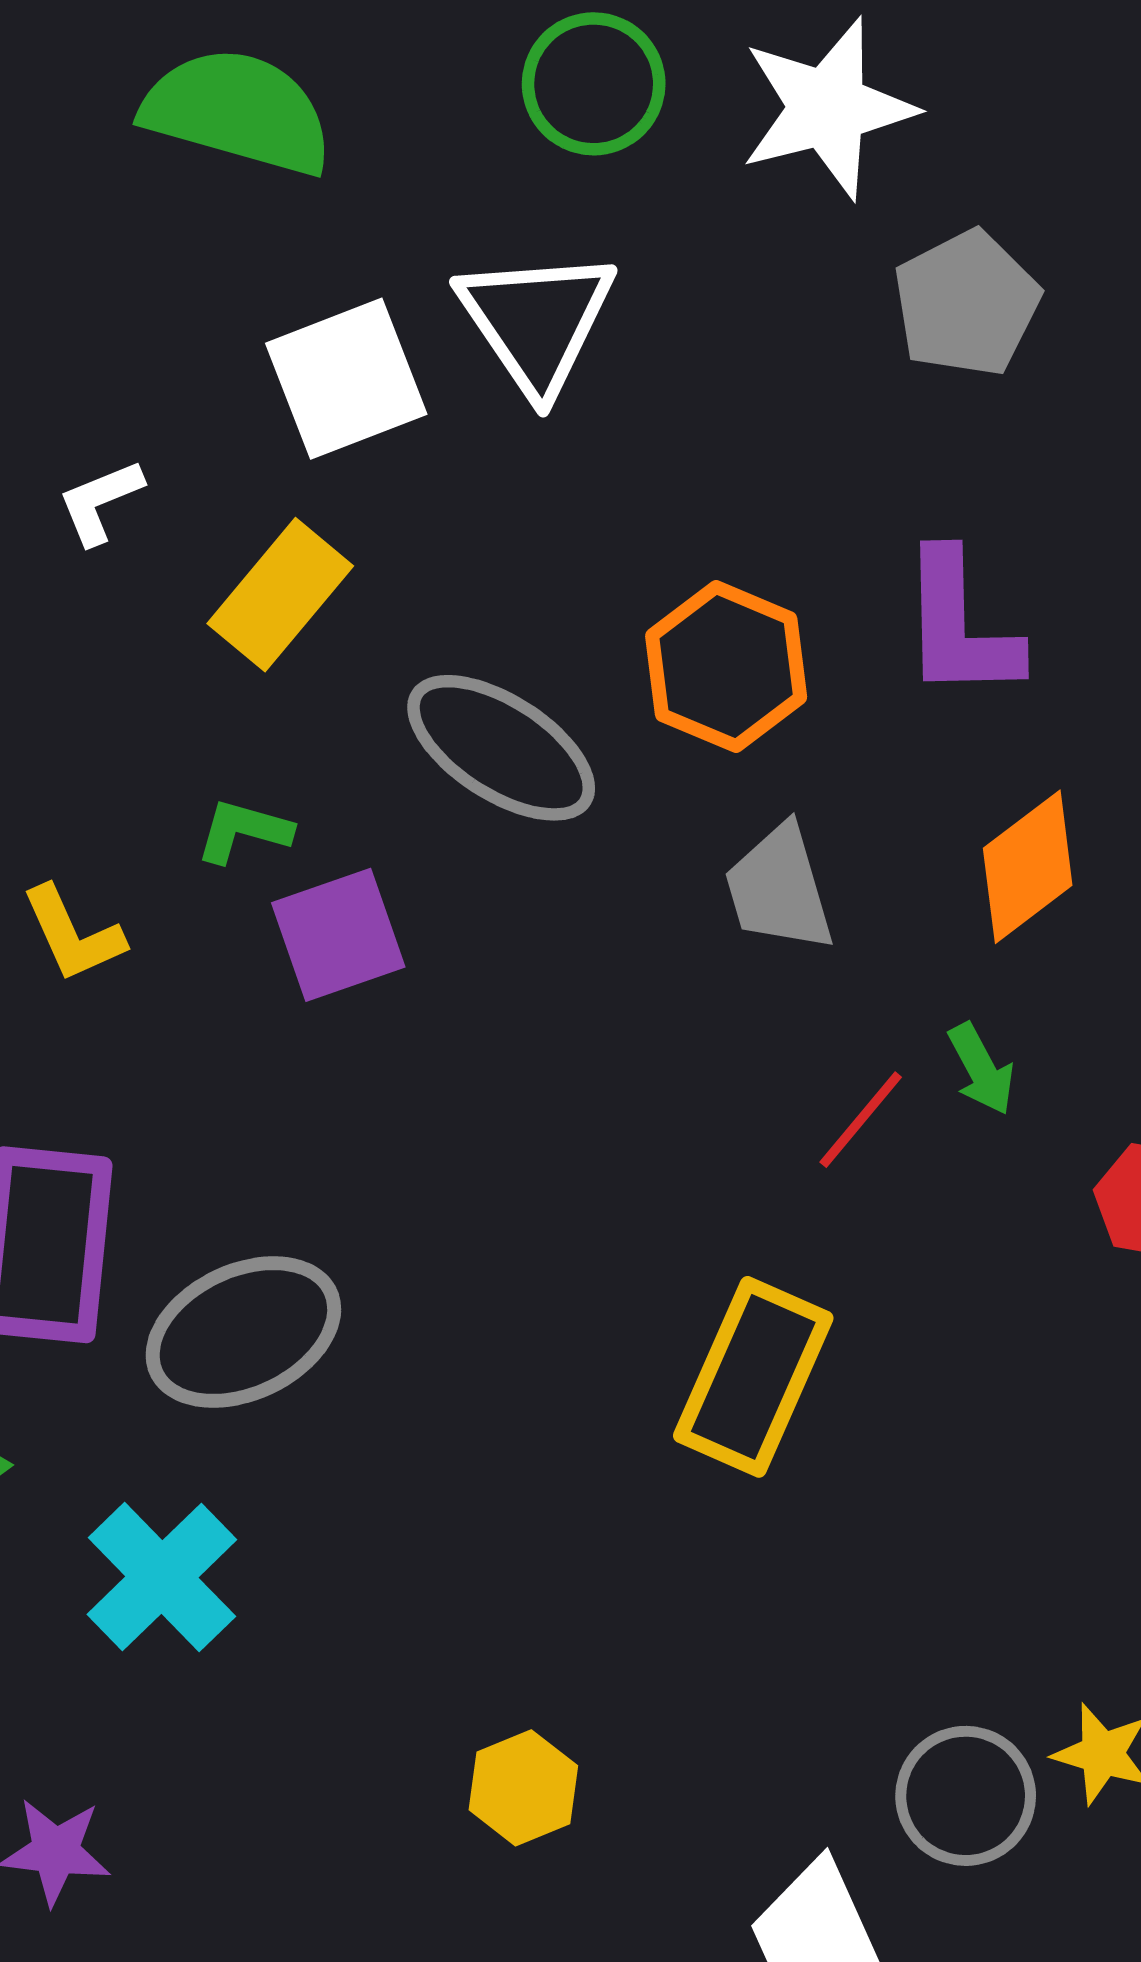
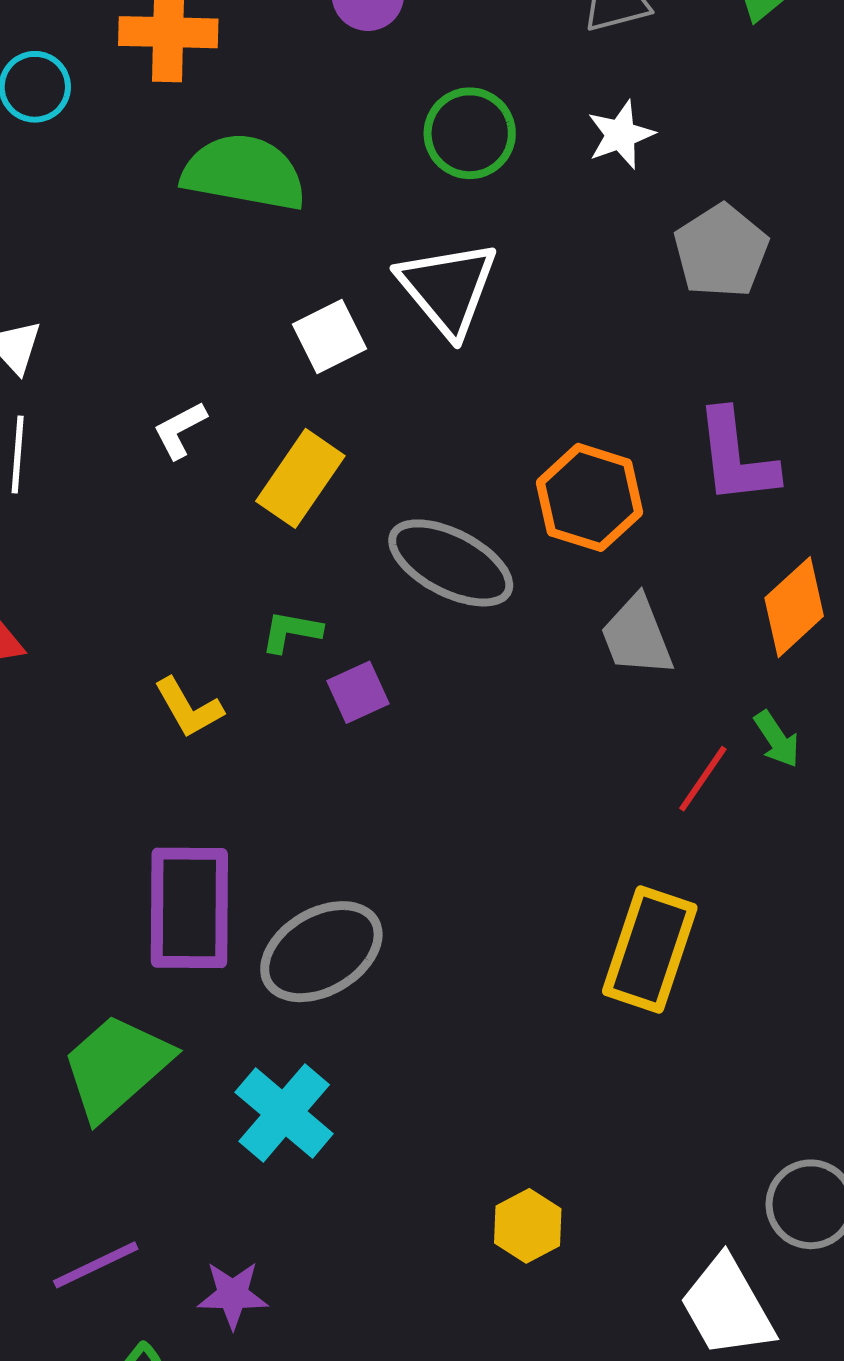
white star: (828, 108) -> (621, 135), size x0.6
white square: (346, 379) -> (330, 337), size x0.7
purple square: (338, 935) -> (358, 692), size x0.7

